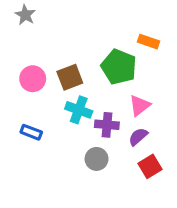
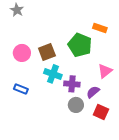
pink triangle: (140, 105) -> (105, 71), moved
gray circle: (97, 159) -> (76, 105), moved
red square: (150, 166) -> (101, 112), turned -35

